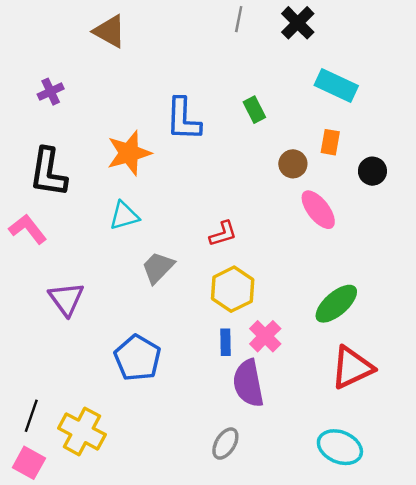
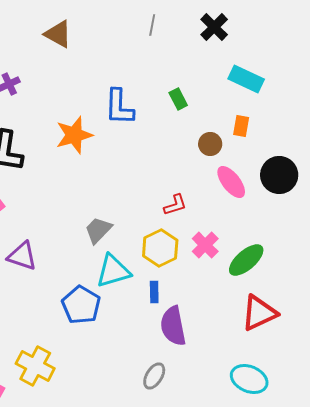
gray line: (239, 19) -> (152, 25), moved
black circle: (372, 171) -> (279, 175), moved, size x1.6
cyan triangle: (124, 216) -> (113, 271), moved, size x1.4
red L-shape: (223, 234) -> (175, 205), moved
purple triangle: (66, 299) -> (22, 256), turned -36
pink cross: (265, 336) -> (205, 245), moved

